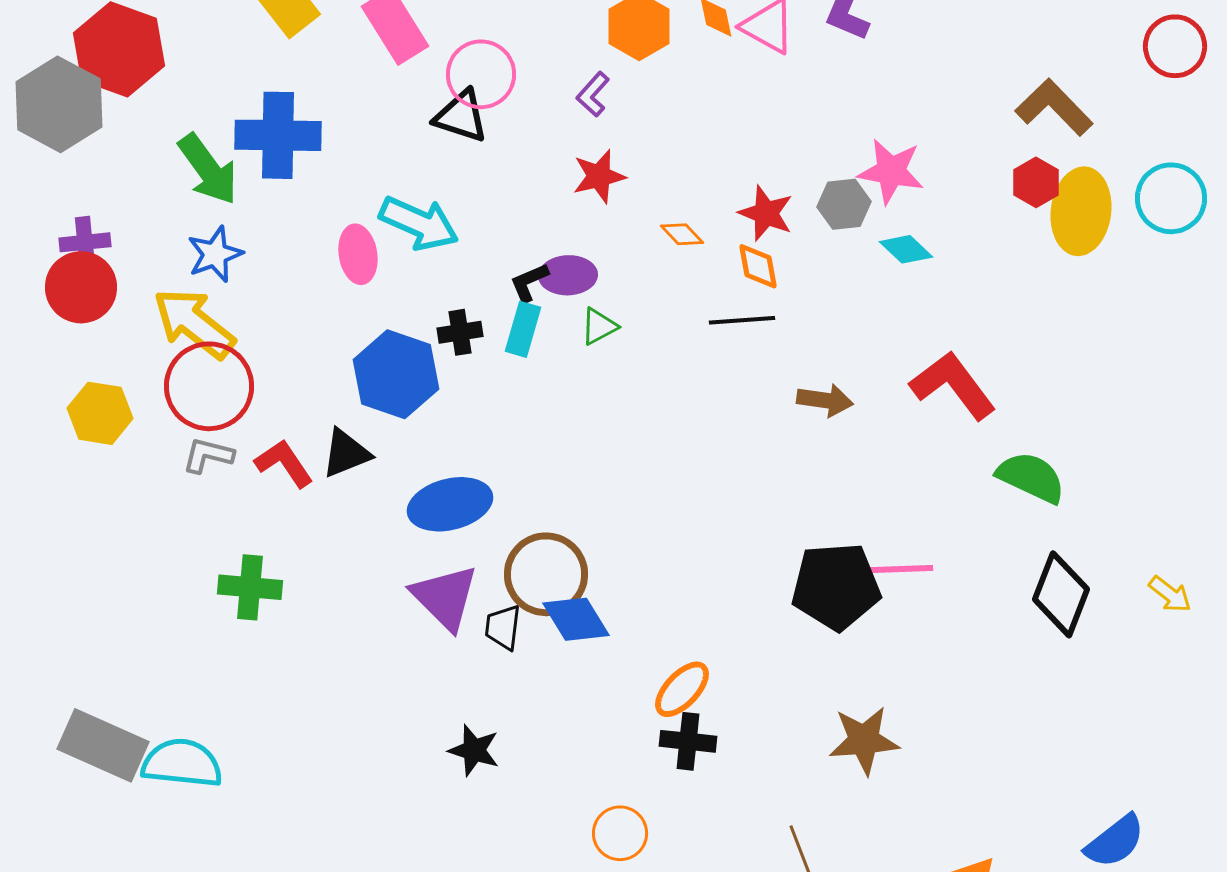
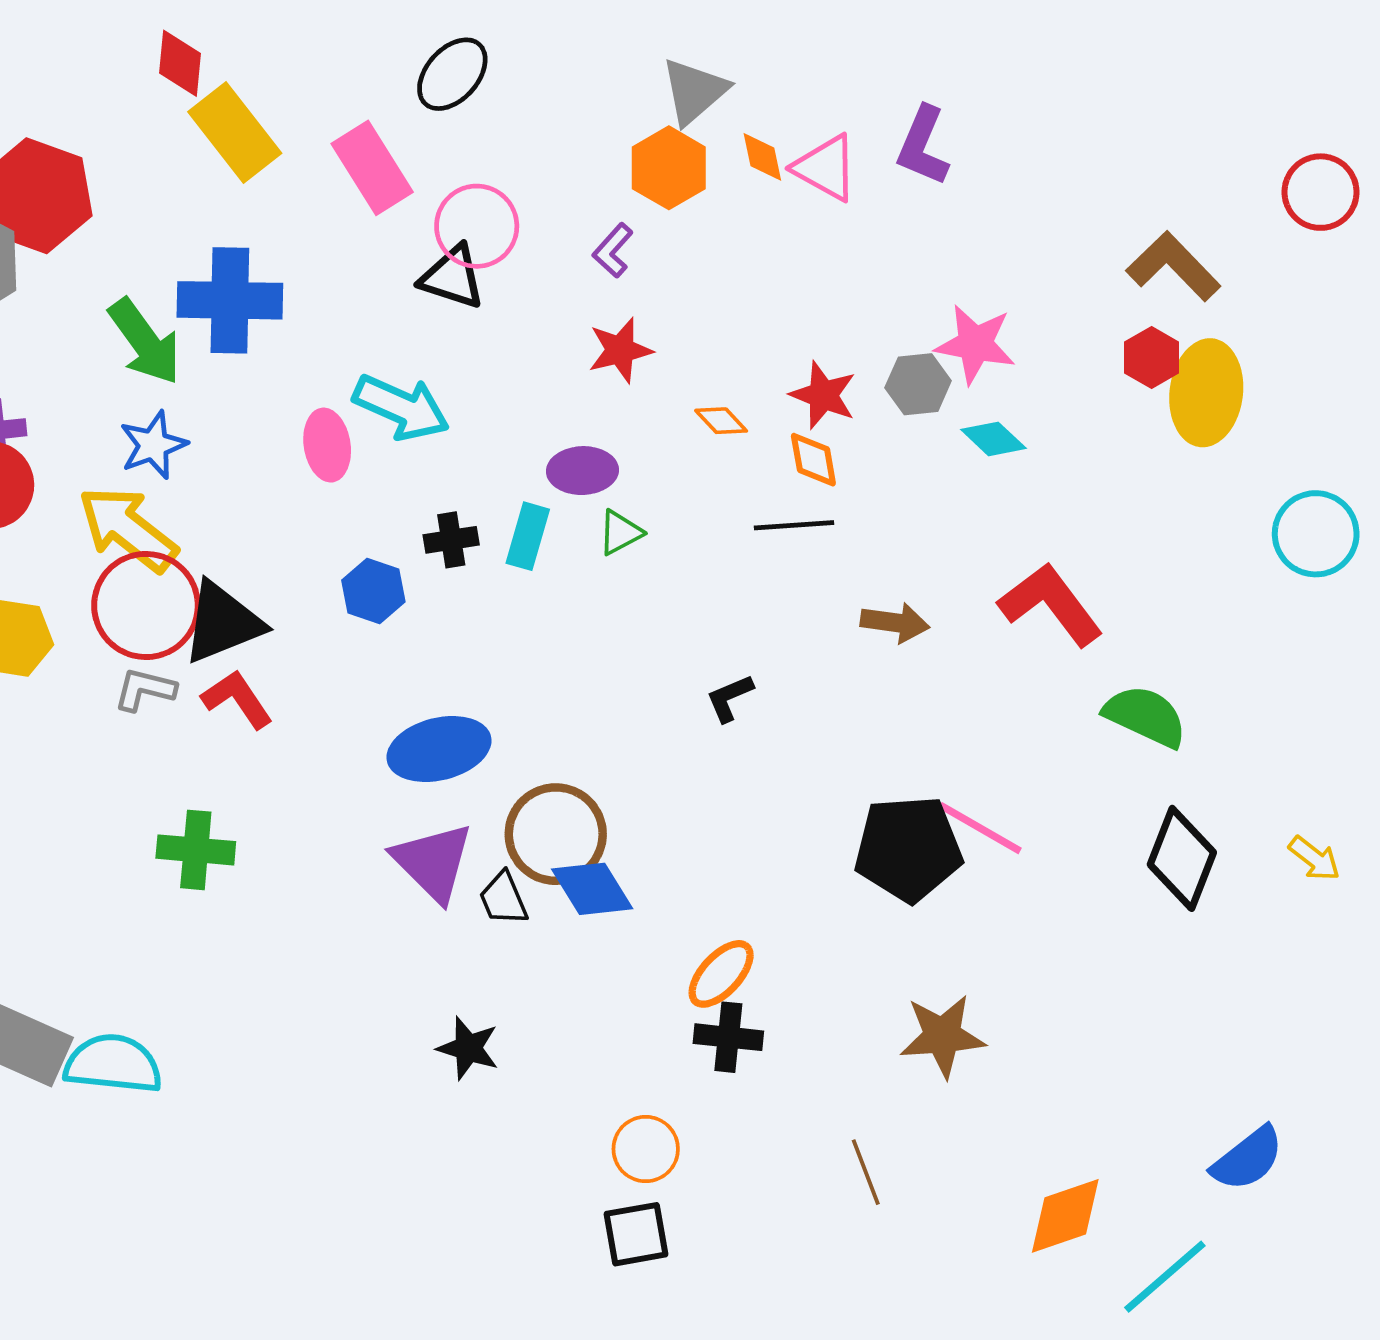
cyan circle: (1171, 198) -> (1316, 534), moved
black L-shape: (529, 282) -> (730, 698), moved
blue hexagon: (396, 374) -> (373, 591), size x0.6
black triangle: (346, 453) -> (223, 623), moved, size x1.4
pink line: (895, 569) -> (980, 828), turned 32
black trapezoid: (503, 627) -> (503, 899), turned -30

